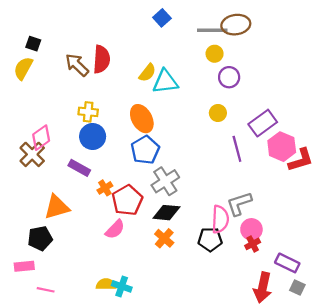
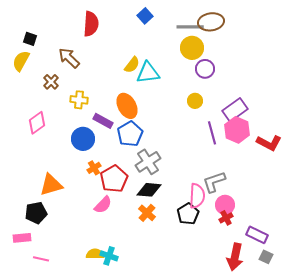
yellow circle: (215, 54) -> (192, 48), size x1.5
red semicircle: (102, 59) -> (91, 24), moved
blue circle: (93, 137) -> (83, 139), moved
pink hexagon: (282, 147) -> (237, 130), moved
brown cross: (32, 154) -> (51, 82), moved, size x0.7
red L-shape: (301, 160) -> (269, 143), turned 45
purple rectangle: (79, 168) -> (103, 121), moved
black pentagon: (210, 239) -> (188, 214), turned -30

